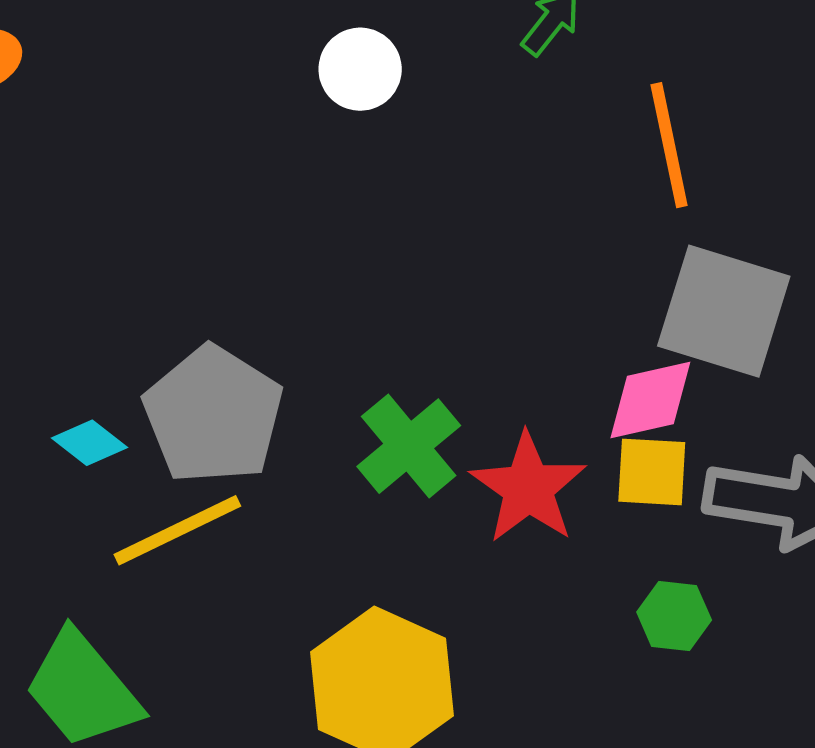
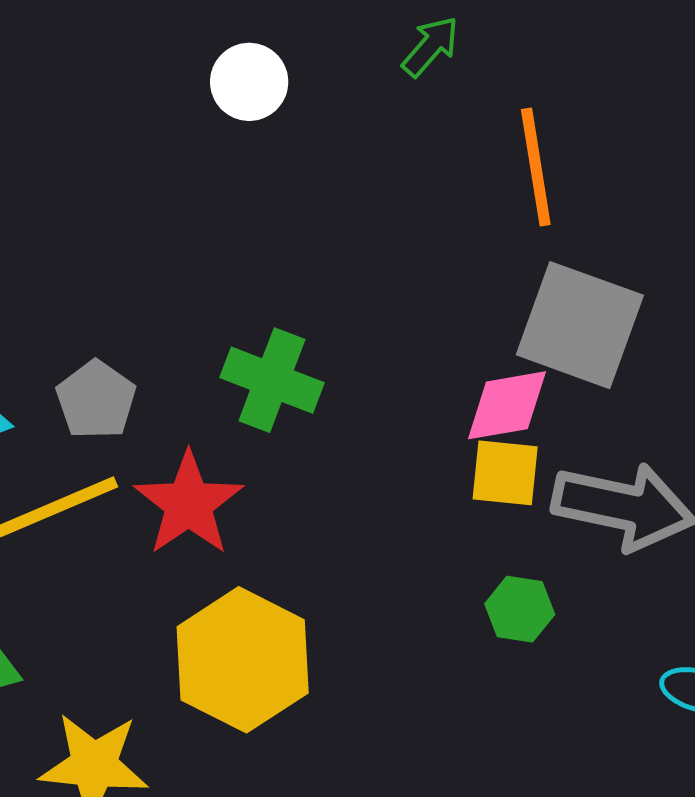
gray pentagon: (213, 415) -> (96, 400), size x0.6
green cross: (409, 446) -> (272, 380), moved, turned -32
red star: (528, 488) -> (189, 504), moved

